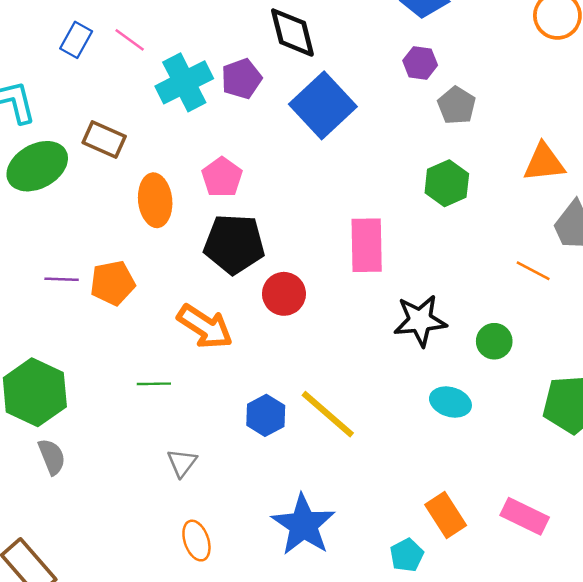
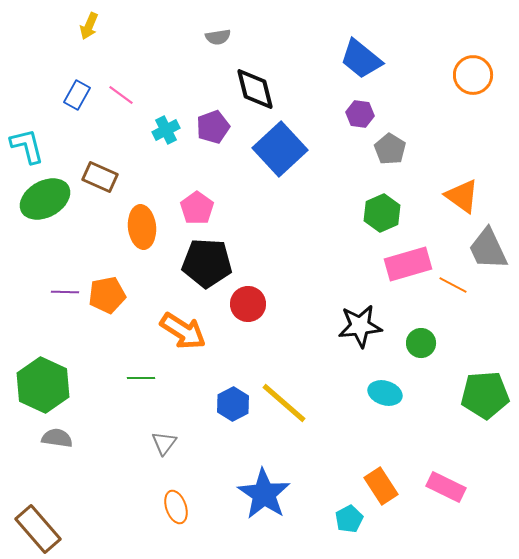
cyan cross: (184, 82) -> (166, 130), size x0.6
orange triangle: (544, 163) -> (462, 196), turned 42
pink rectangle: (367, 245) -> (408, 264), moved, turned 75
gray semicircle: (52, 457) -> (57, 438), turned -60

